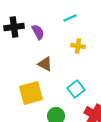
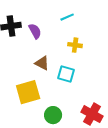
cyan square: (76, 89) -> (66, 74), moved, turned -36

